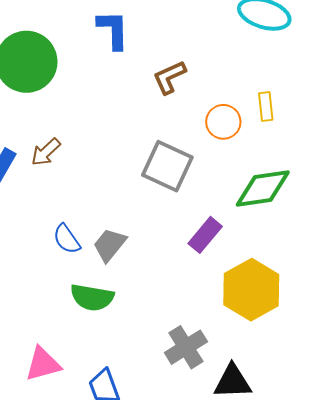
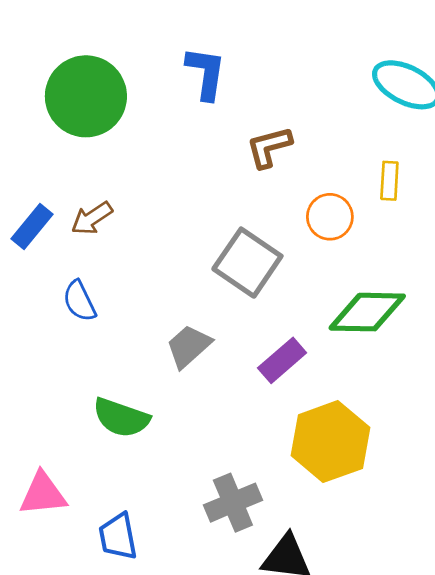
yellow rectangle: (266, 106) -> (389, 181), moved
blue semicircle: (67, 239) -> (79, 301), moved
gray trapezoid: (110, 245) -> (189, 346), moved

